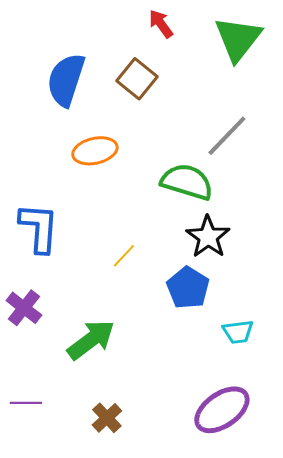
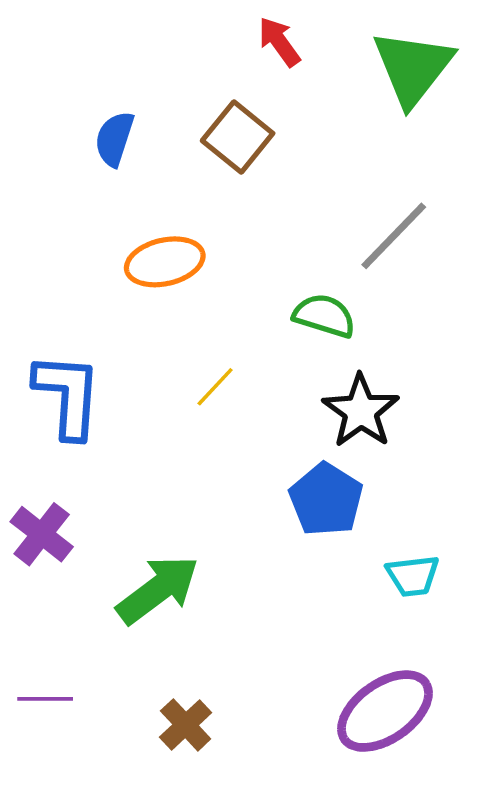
blue semicircle: (66, 80) -> (114, 139), size x0.6
green semicircle: (187, 182) -> (324, 316), size x0.7
yellow line: (124, 256) -> (215, 387), moved

